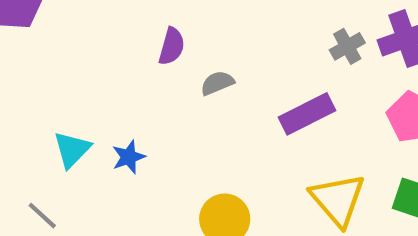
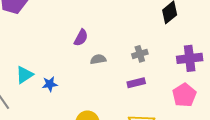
gray cross: (347, 46) -> (140, 54), moved
purple rectangle: (307, 114) -> (136, 83), size x0.7

